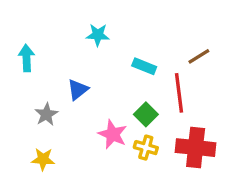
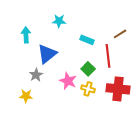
cyan arrow: (26, 58) -> (26, 35), moved
blue triangle: (78, 90) -> (47, 54), size x1.5
gray star: (46, 114) -> (36, 75), moved

